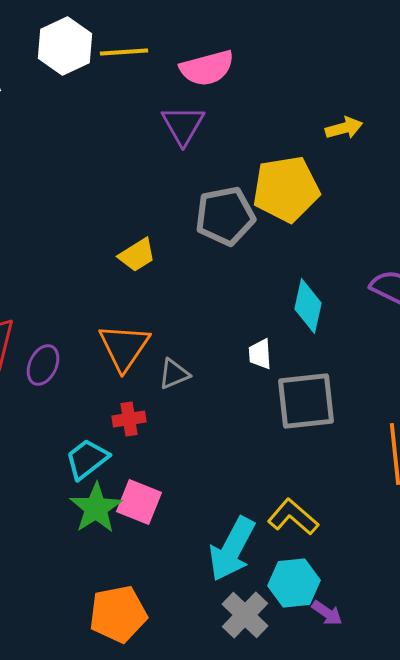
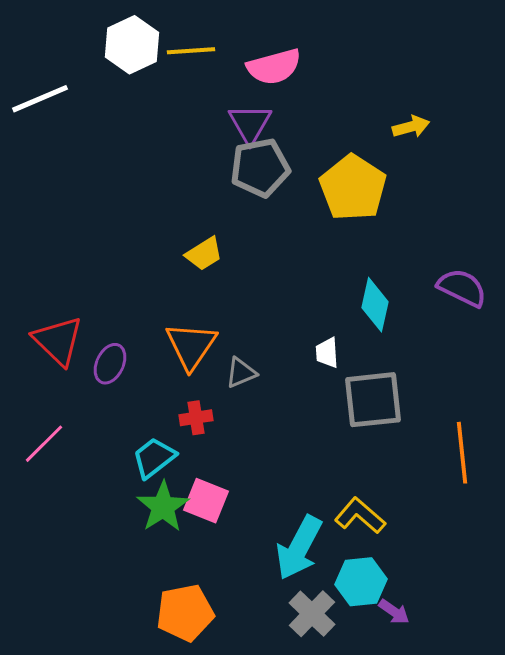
yellow pentagon: (286, 189) -> (353, 188), turned -30
gray pentagon: (225, 216) -> (260, 168), moved

